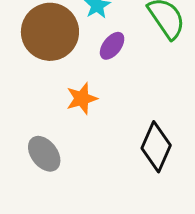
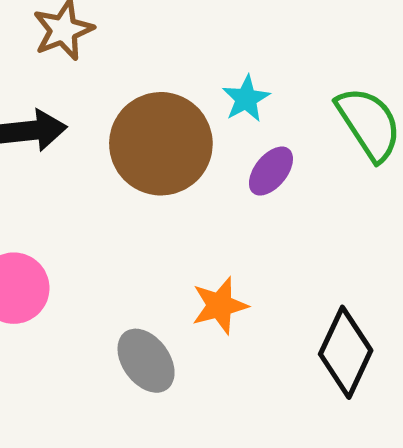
orange star: (82, 99) -> (220, 305), moved

